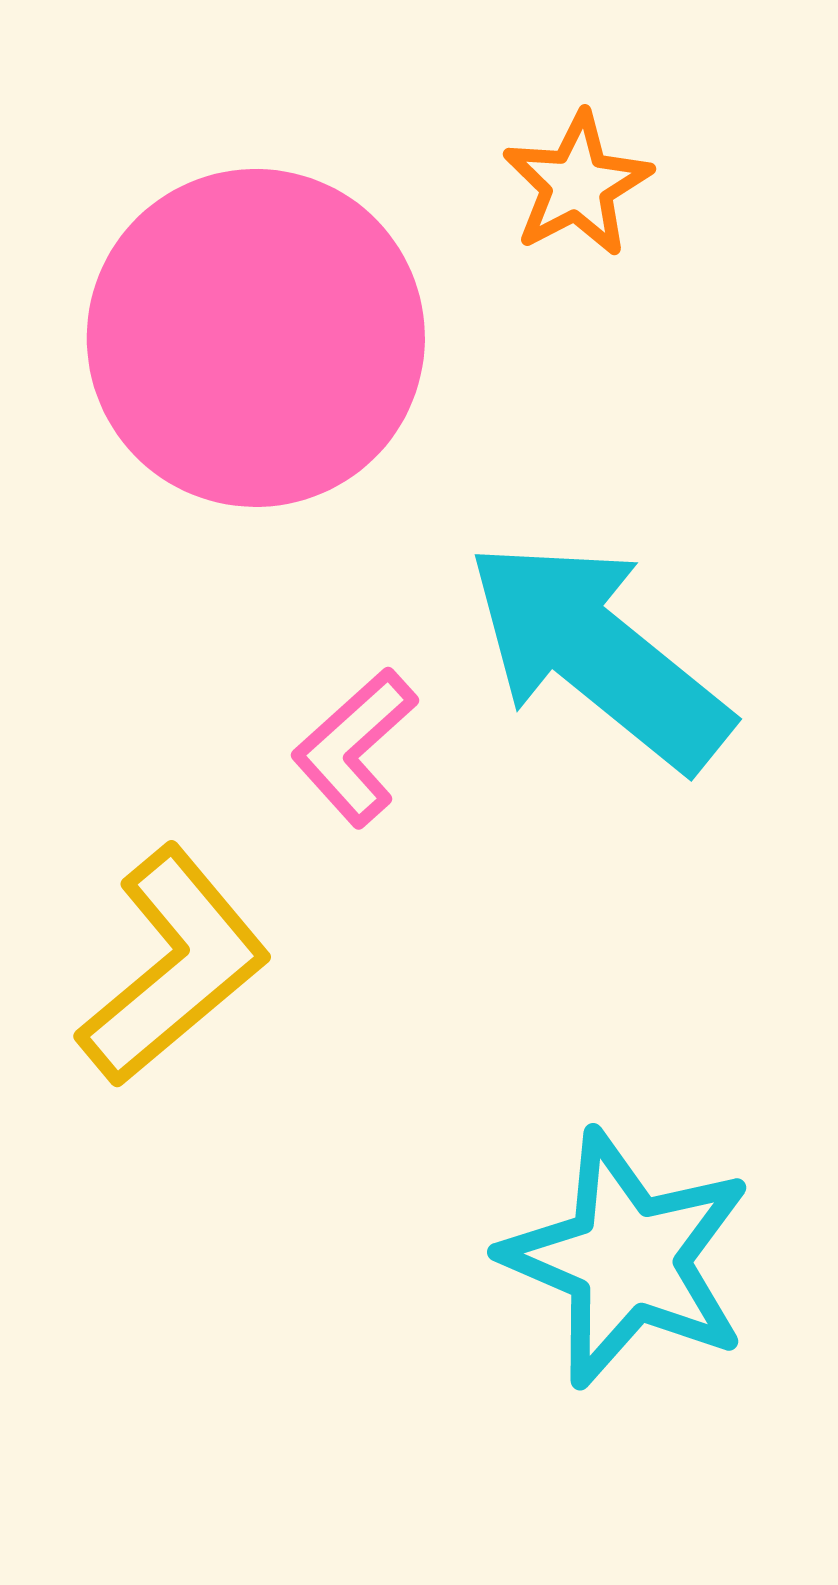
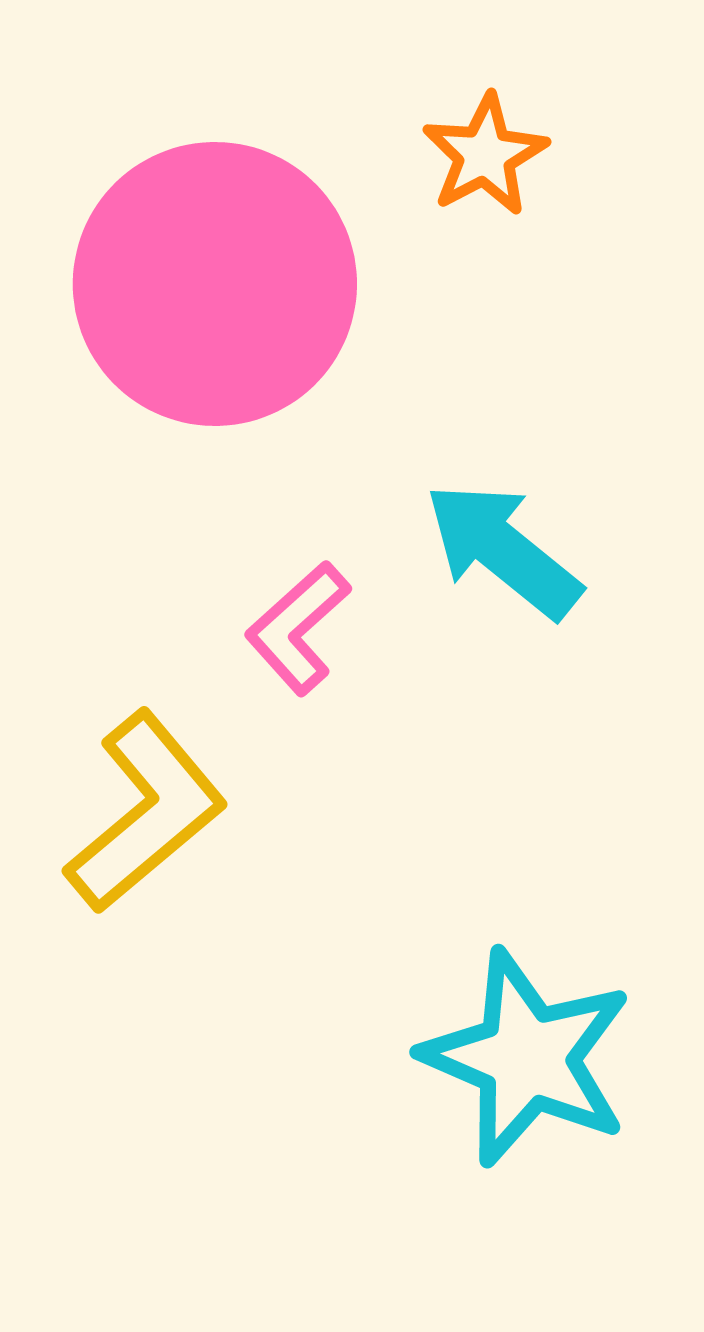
cyan arrow: (599, 654) -> (503, 550), size x0.7

